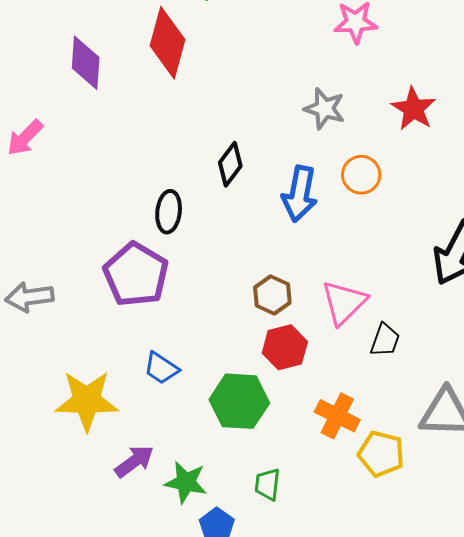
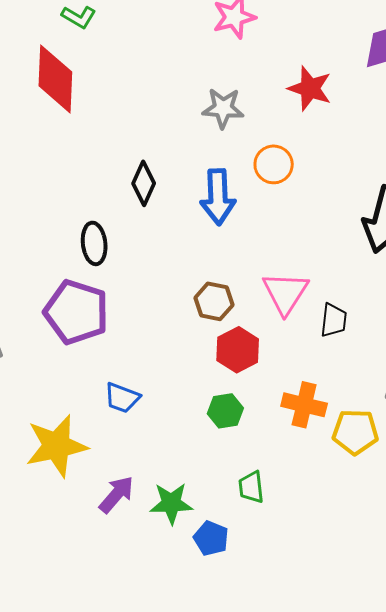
green hexagon: (239, 401) -> (225, 411), moved, size x0.6

